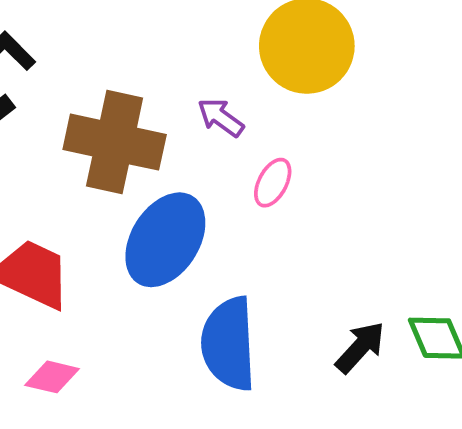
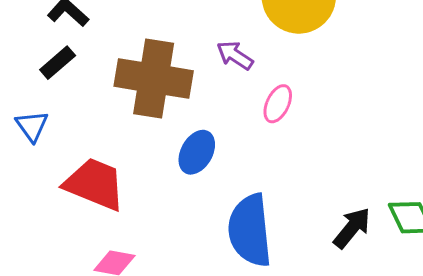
blue ellipse: (165, 240) -> (197, 152), size x0.6

